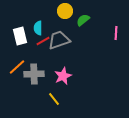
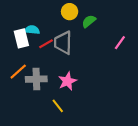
cyan semicircle: (38, 28) -> (32, 30), moved, turned 96
pink line: (116, 33) -> (120, 43), moved, turned 32
gray trapezoid: (59, 40) -> (63, 43), turned -70

